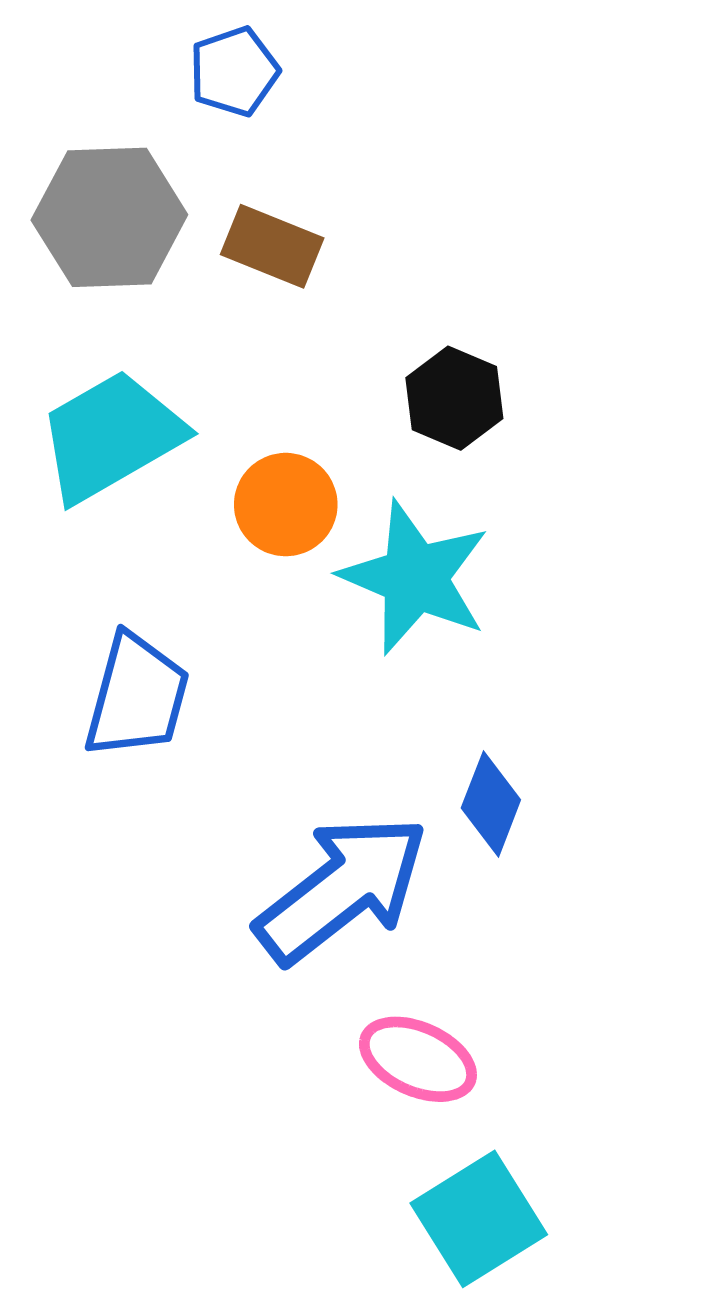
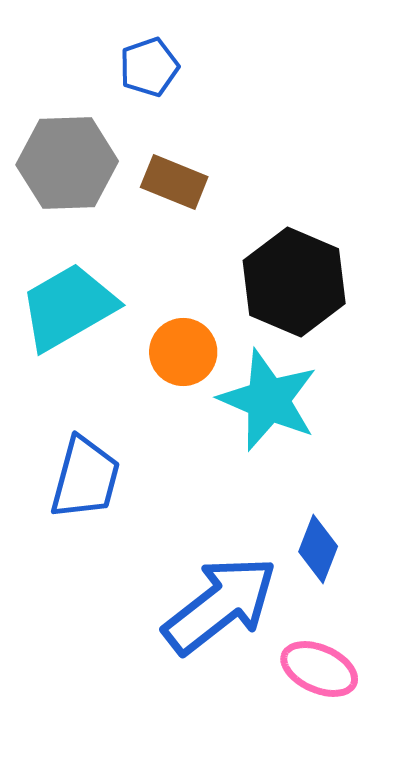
black hexagon: (454, 398) -> (294, 282), size x1.6
pink ellipse: (418, 1059) -> (319, 669), moved

